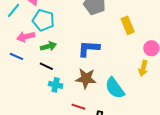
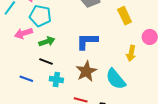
blue line: (16, 56) -> (26, 79), moved
yellow arrow: (143, 68) -> (131, 53), moved
brown star: (86, 78) -> (86, 71), turned -30

